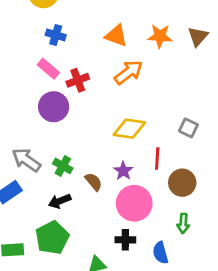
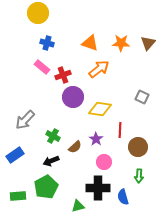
purple circle: (54, 107) -> (73, 97), moved
gray square: (188, 128) -> (142, 97), moved
gray arrow: (26, 160) -> (25, 120), moved, turned -80
brown semicircle: (94, 182) -> (75, 147), turned 88
pink circle: (134, 203) -> (104, 162), size x0.6
black cross: (125, 240) -> (98, 188), size x1.6

